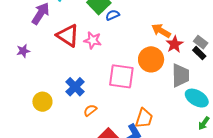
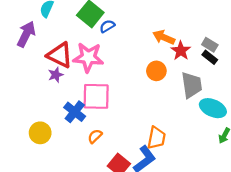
pink star: (93, 40) -> (88, 57), size x1.5
purple star: (23, 51) -> (56, 75), moved
orange circle: (151, 59) -> (156, 71), size x0.7
pink square: (121, 76) -> (96, 96), moved

